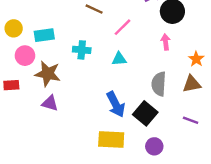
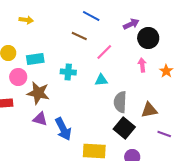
orange star: (196, 59) -> (166, 71), moved
gray semicircle: (159, 84) -> (120, 102), moved
brown triangle: (192, 84) -> (149, 110), moved
blue arrow: (116, 104) -> (63, 129), moved

